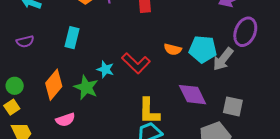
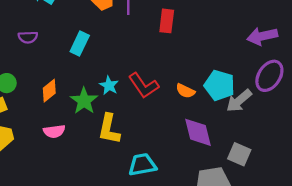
orange semicircle: (173, 49) -> (185, 91), moved
orange diamond: (54, 85) -> (49, 91), size x0.7
yellow L-shape: (149, 111) -> (109, 129), moved

